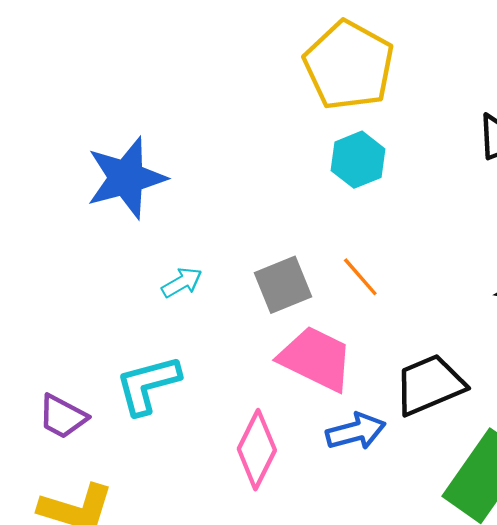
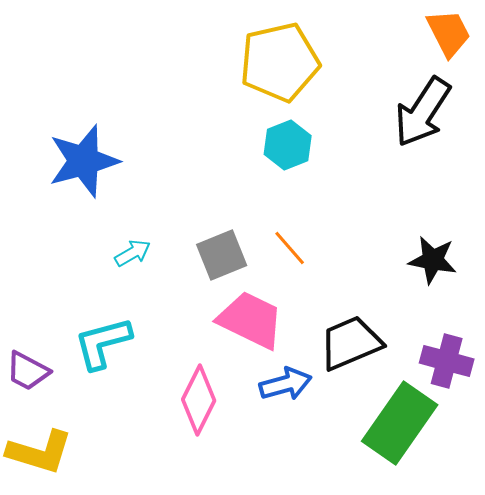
yellow pentagon: (349, 65) -> (280, 62), turned 30

